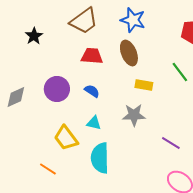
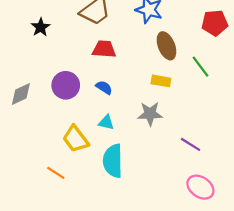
brown ellipse: (129, 53) -> (166, 46), moved

